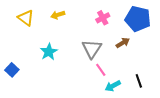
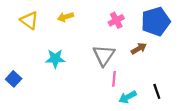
blue pentagon: (138, 19) -> (156, 21), turned -30
cyan star: (49, 52) -> (55, 59), turned 30
pink line: (101, 70) -> (114, 79), turned 40

